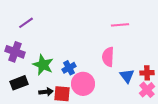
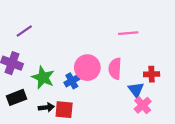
red cross: (147, 73) -> (152, 74), moved
pink circle: (83, 84) -> (87, 68), moved
pink cross: (147, 90) -> (143, 105), moved

